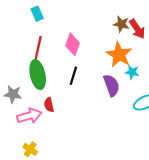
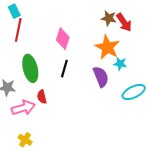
cyan rectangle: (37, 14) -> (14, 11), moved
red line: (38, 48) -> (18, 30), moved

